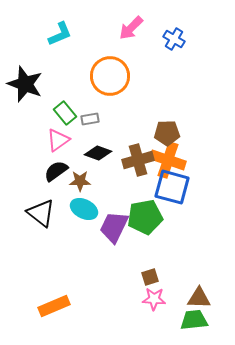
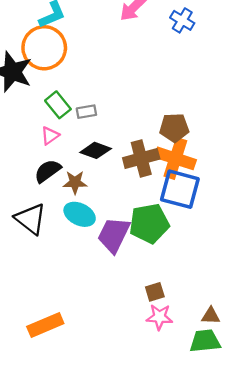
orange circle: (110, 76) -> (44, 48), moved
pink triangle: (58, 140) -> (50, 136), size x0.7
brown triangle: (199, 298) -> (211, 316), size x0.7

